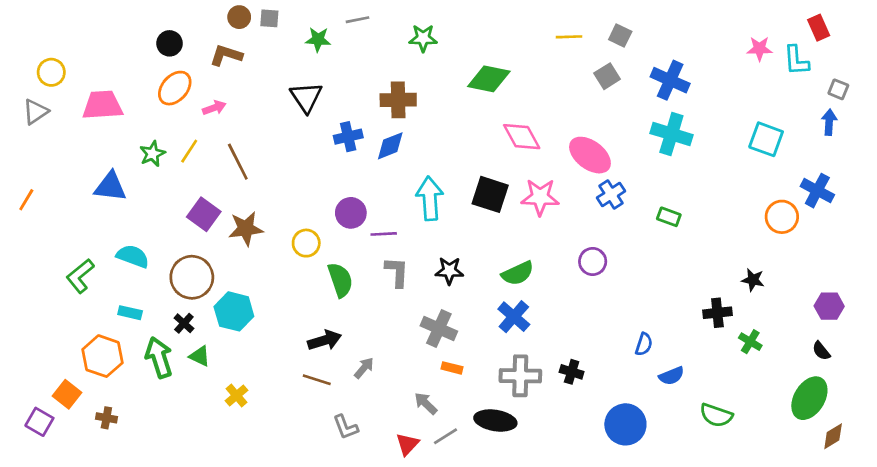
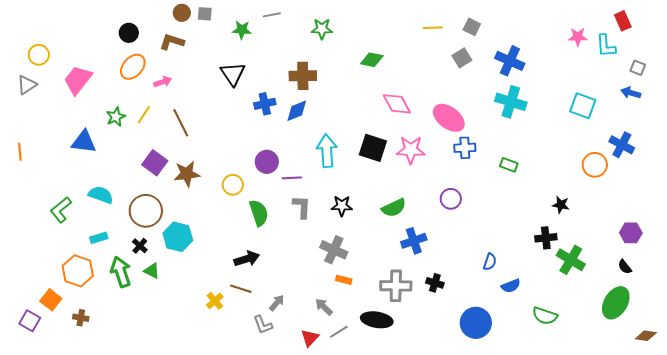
green diamond: (489, 79) -> (372, 60), size x0.7
pink trapezoid: (102, 105) -> (78, 80), turned -48
blue arrow: (829, 122) -> (631, 93), turned -78
blue cross: (611, 194) -> (465, 148), turned 30
orange line: (26, 200) -> (20, 152), turned -36
black star: (753, 280) -> (561, 205), moved
cyan rectangle: (130, 313) -> (99, 238), turned -30
blue cross: (514, 317) -> (414, 241), moved, turned 30
green cross: (750, 342) -> (571, 260), size x1.6
gray arrow: (364, 368) -> (277, 303), moved
yellow cross: (237, 396) -> (215, 301), moved
brown diamond: (833, 436) -> (646, 336), moved, turned 40

